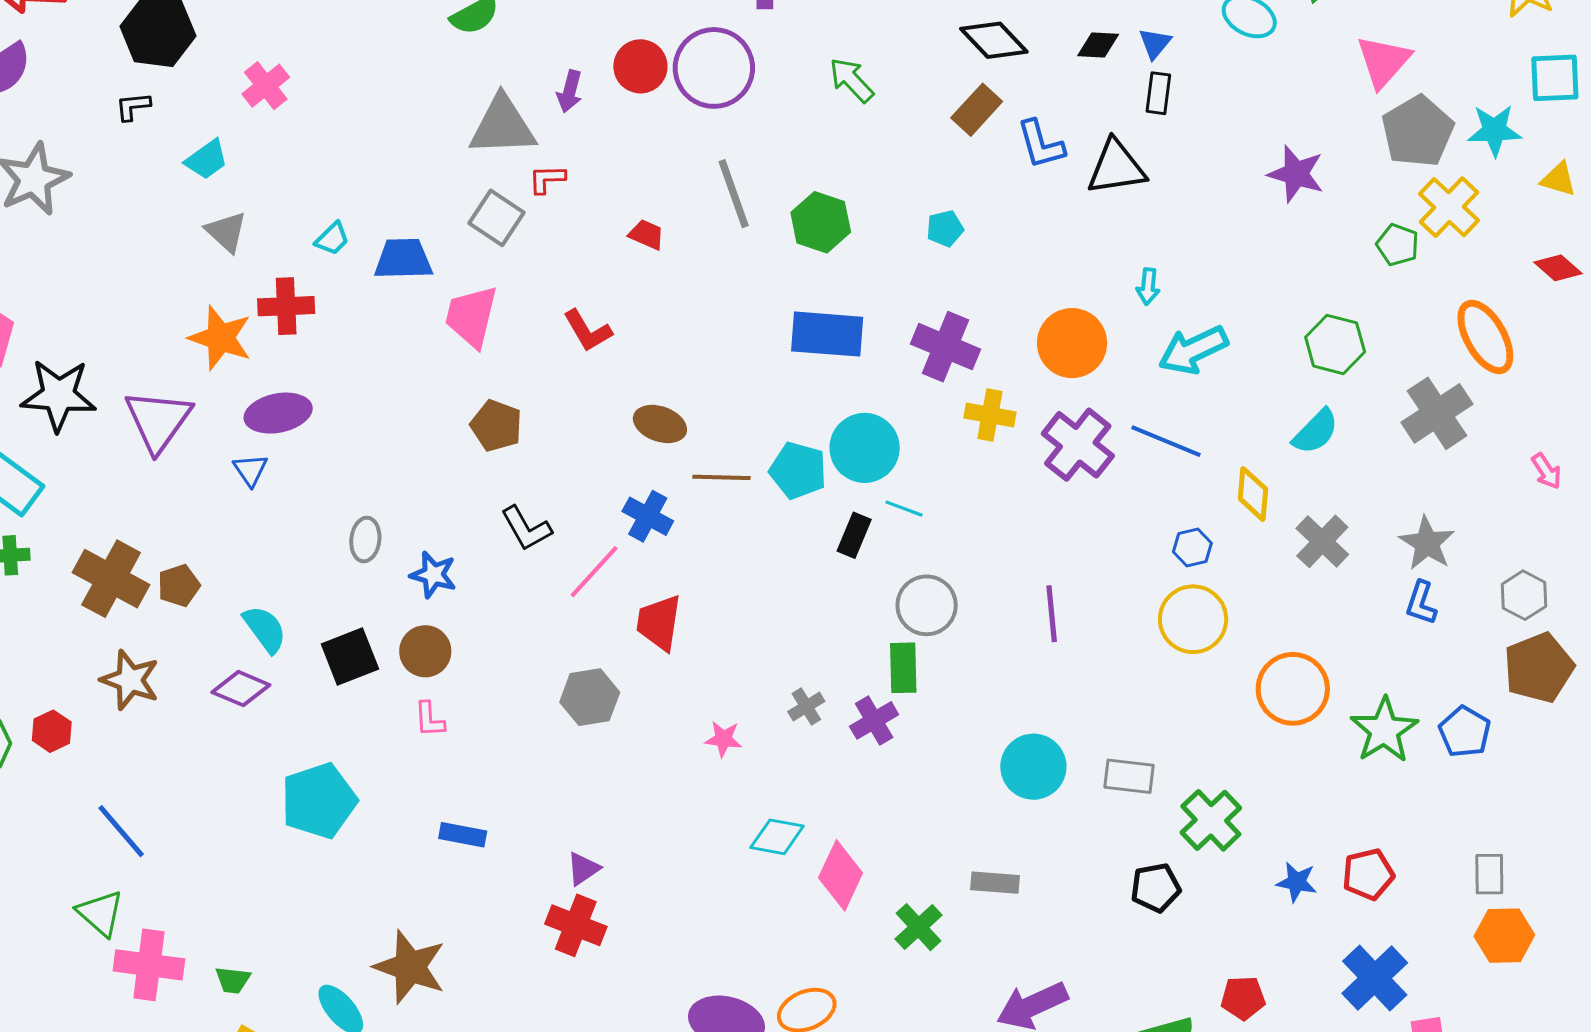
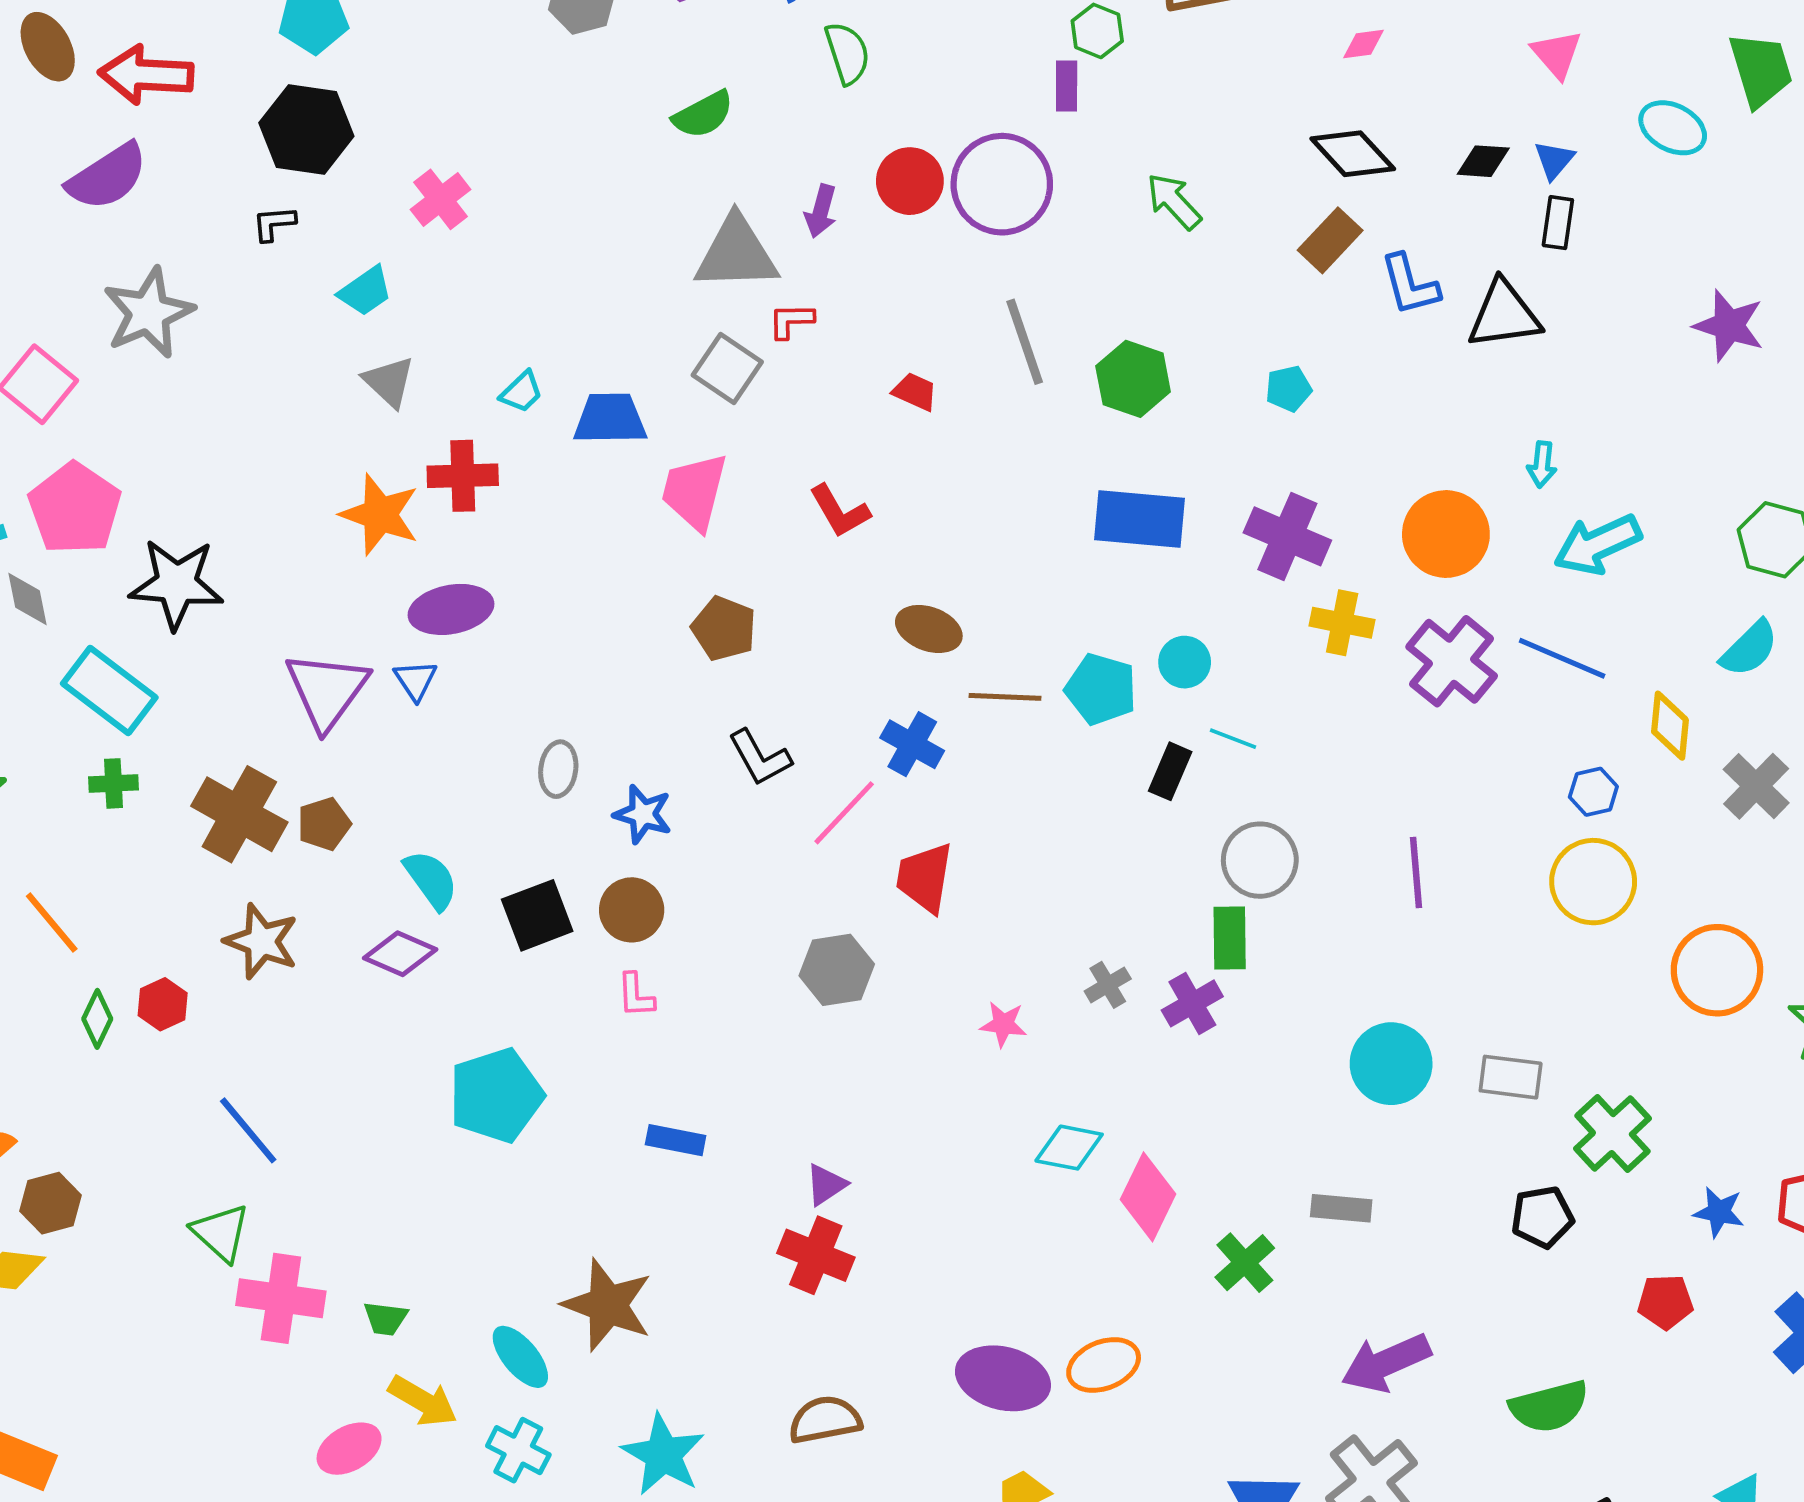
purple triangle: (158, 420) -> (327, 690), moved
cyan circle: (865, 448) -> (1185, 662), size x0.6
red pentagon: (1243, 998) -> (1665, 1302), moved

